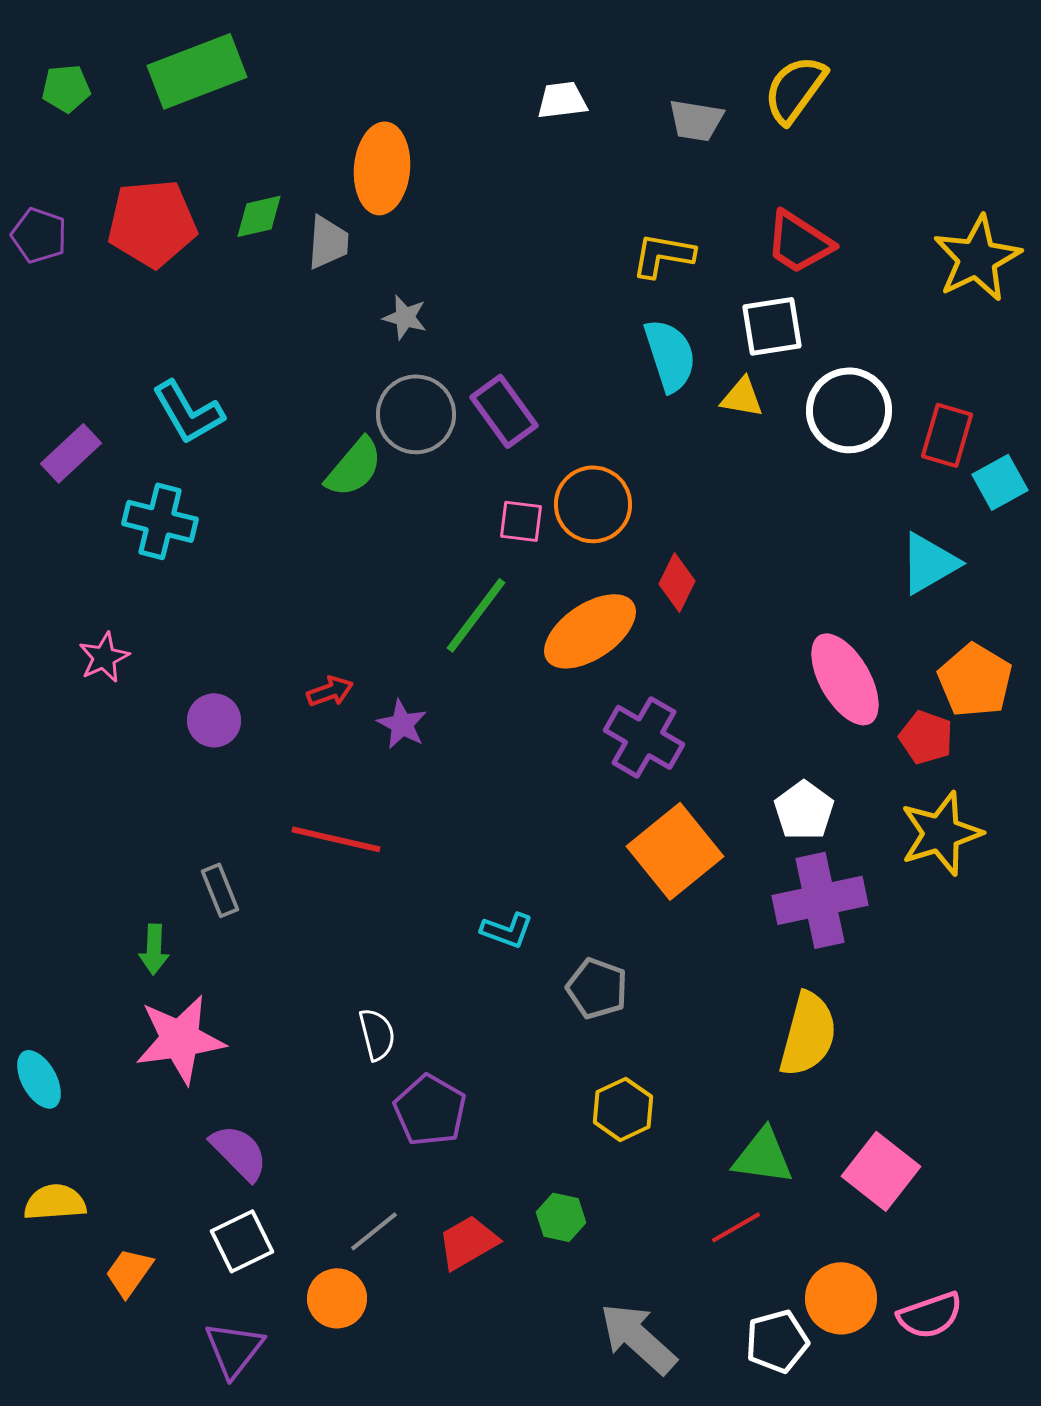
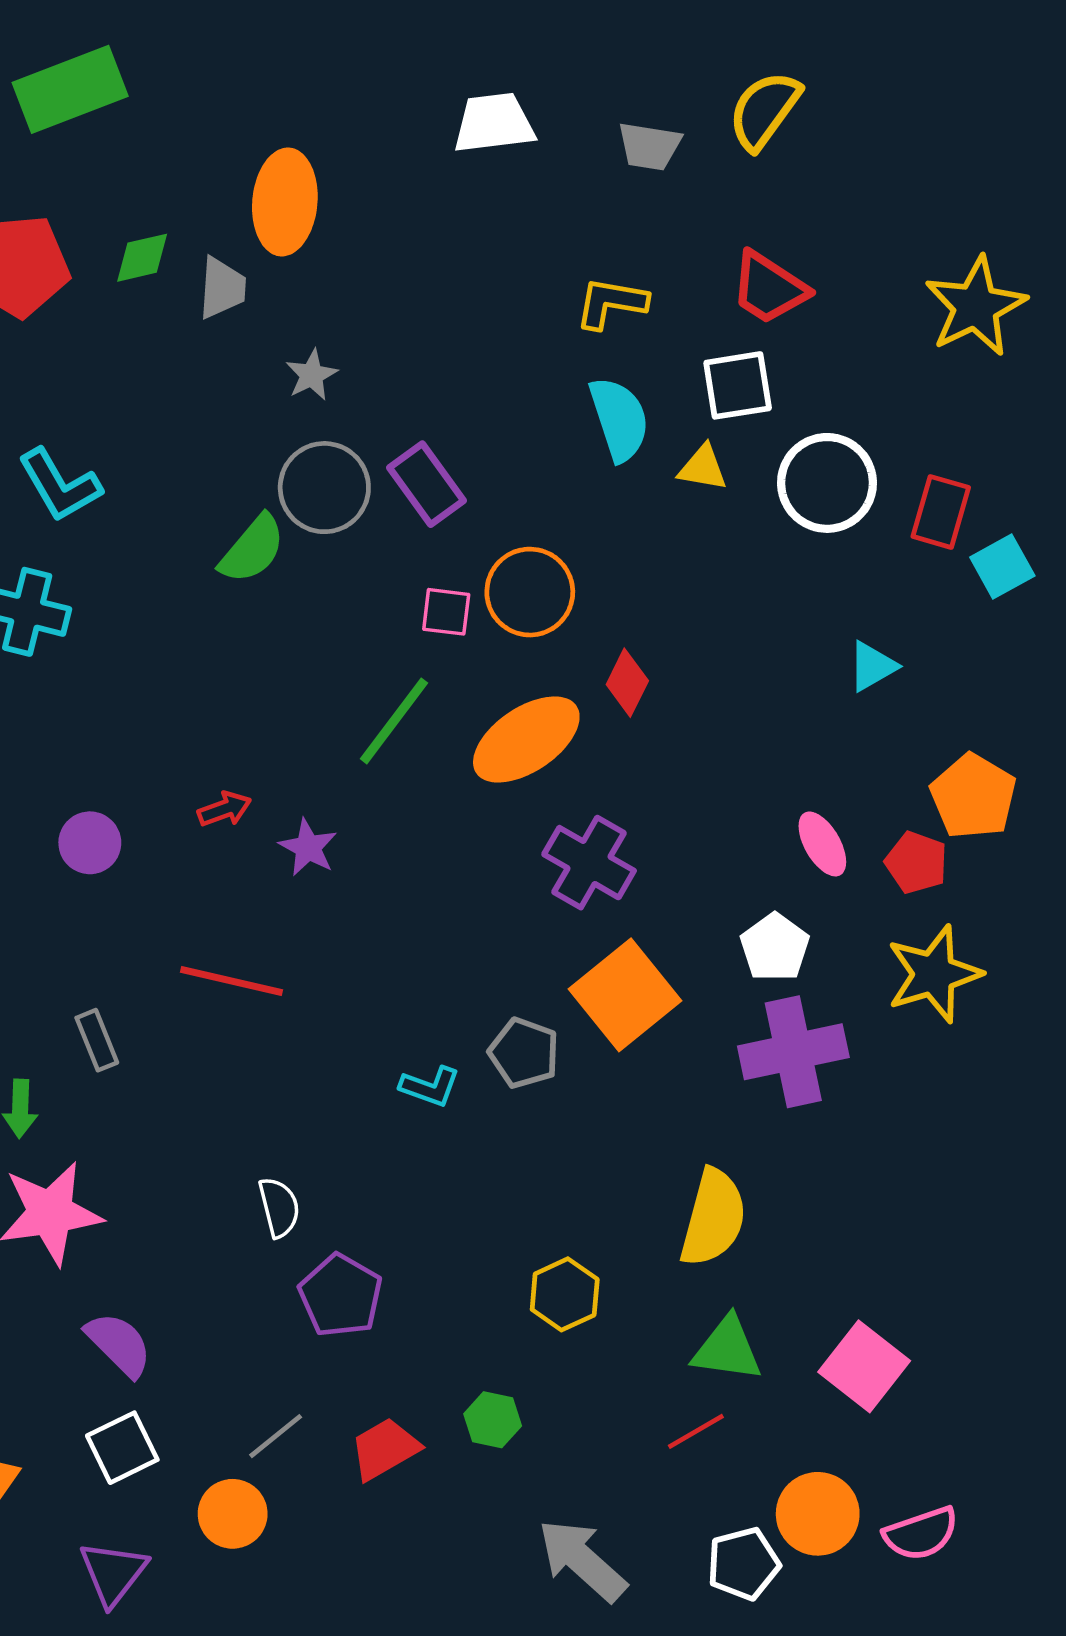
white trapezoid: (562, 100) -> (494, 123), size x1.4
gray star: (405, 317) -> (312, 375), turned 30
cyan triangle: (929, 563) -> (872, 666), moved, size x0.7
pink ellipse: (845, 679) -> (822, 844), moved, size x0.6
gray pentagon: (597, 988) -> (524, 1053), moved
yellow semicircle: (808, 1034) -> (713, 1218), moved

